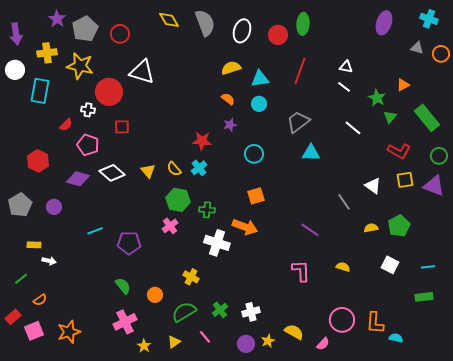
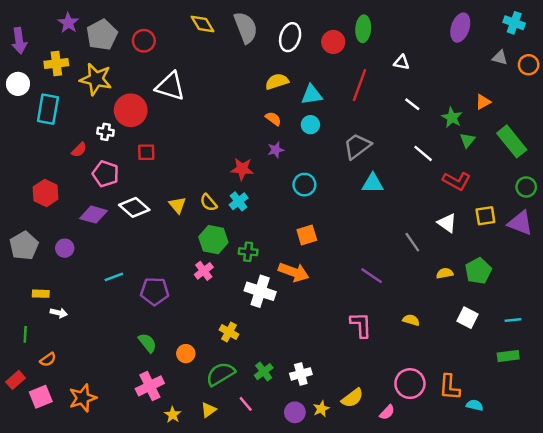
white triangle: (346, 67) -> (402, 62), moved
red L-shape: (399, 151) -> (457, 181), moved
green line: (21, 279) -> (25, 334), turned -48
yellow semicircle: (294, 332) -> (352, 398), turned 114

